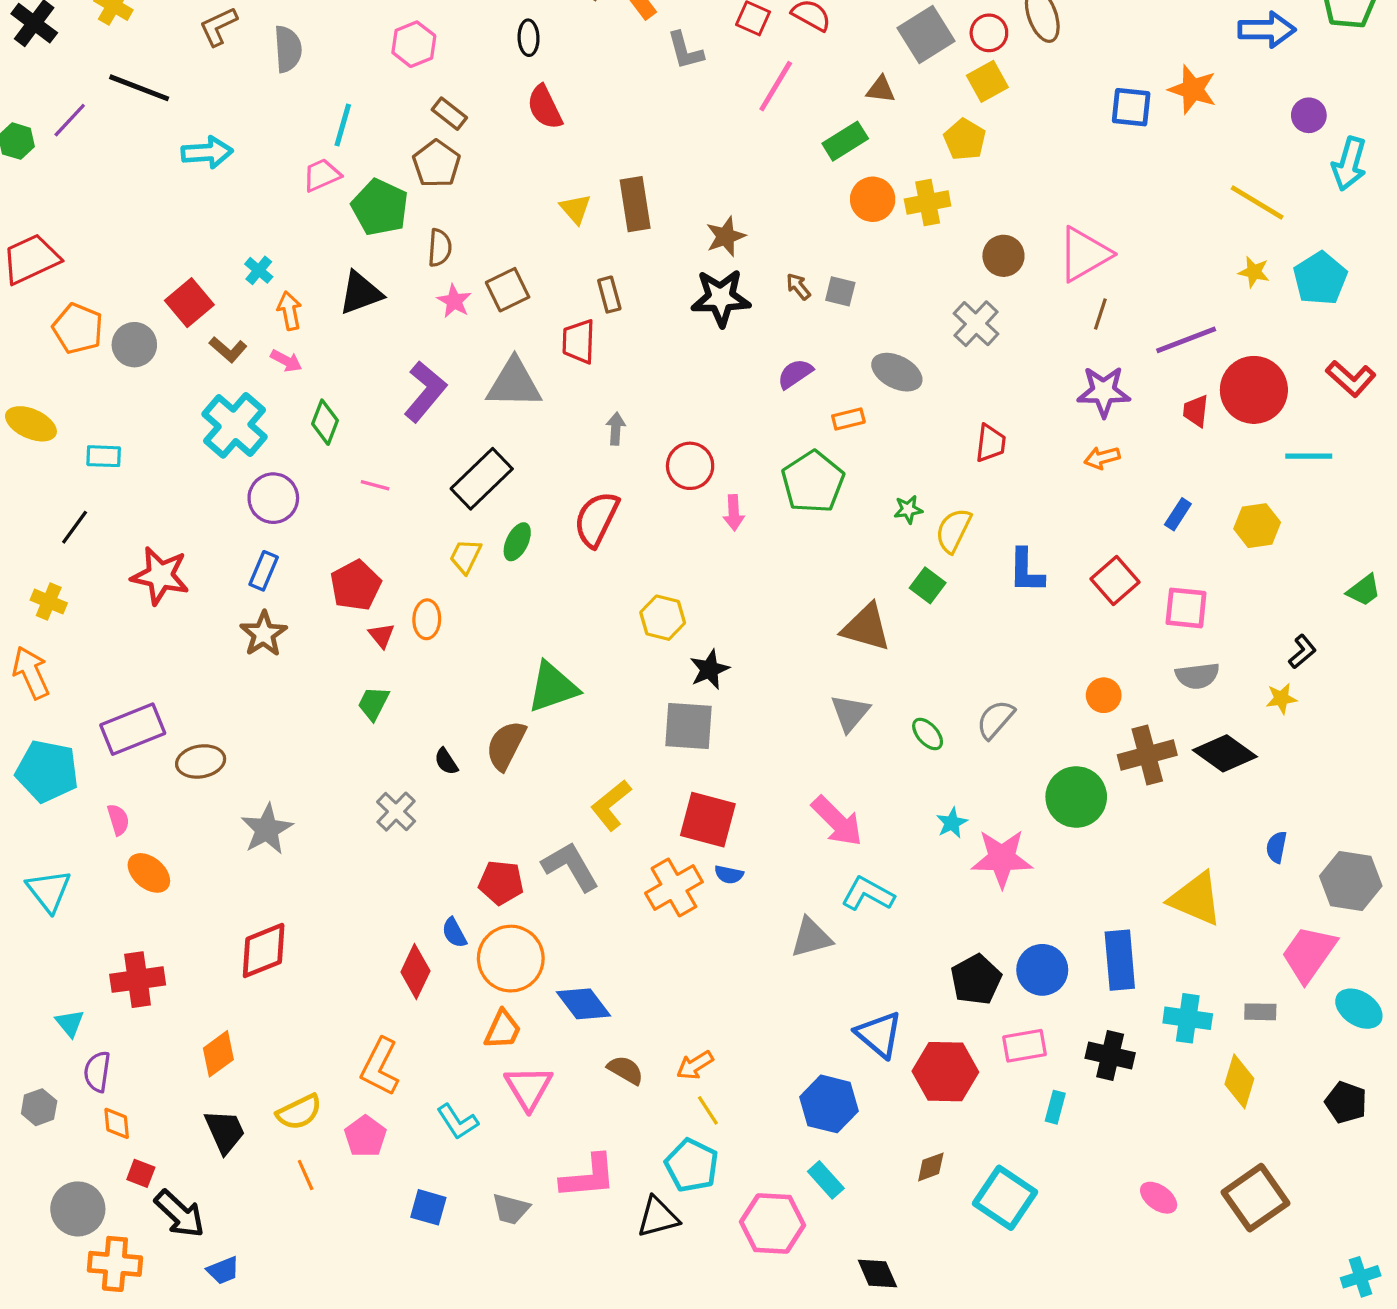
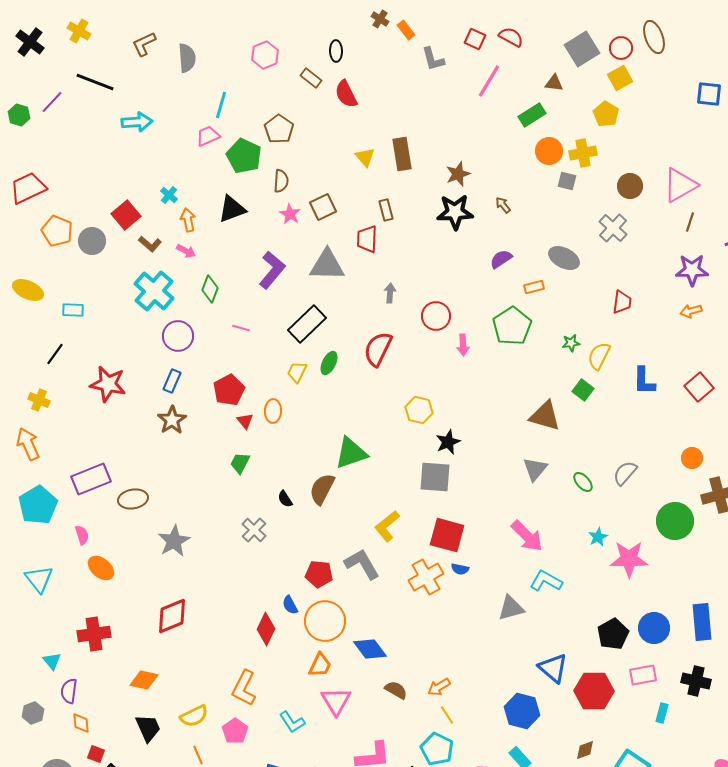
brown rectangle: (449, 114) -> (311, 78), moved
gray square: (840, 291) -> (567, 181), moved
cyan pentagon: (47, 771) -> (38, 505), turned 30
orange diamond: (218, 1054) -> (144, 680), turned 48

